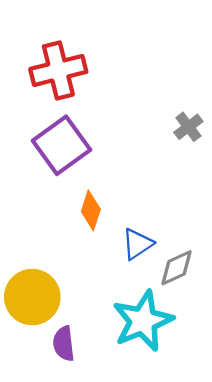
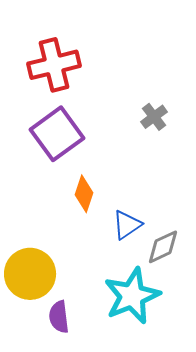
gray cross: (188, 127) -> (154, 117), moved

